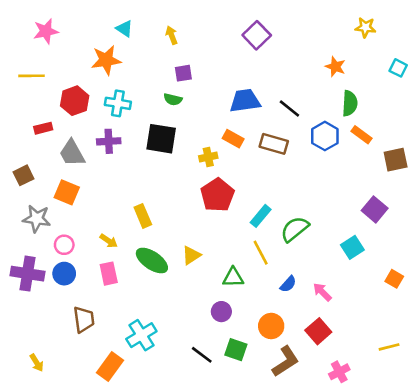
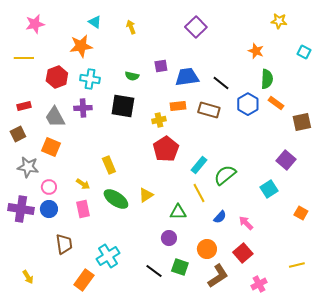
purple square: (183, 73) -> (161, 66), moved
red rectangle: (43, 128) -> (24, 106), moved
orange rectangle: (233, 139) -> (178, 106), turned -35

